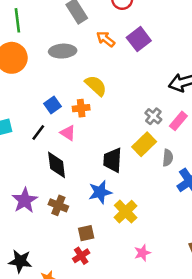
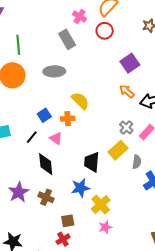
orange arrow: (106, 39) -> (127, 91), moved
purple square: (139, 39) -> (130, 63), moved
pink star: (142, 253) -> (105, 227), moved

